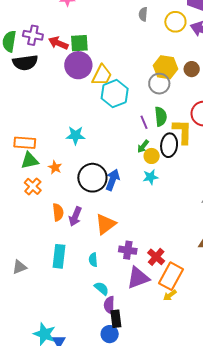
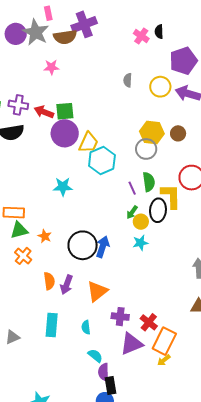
cyan star: (76, 135) -> (63, 187), moved

